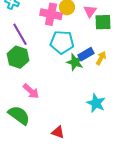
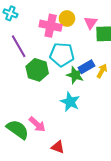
green hexagon: (18, 57) -> (37, 70), moved
pink arrow: (31, 91) -> (37, 124), moved
cyan star: (96, 103) -> (70, 102), moved

